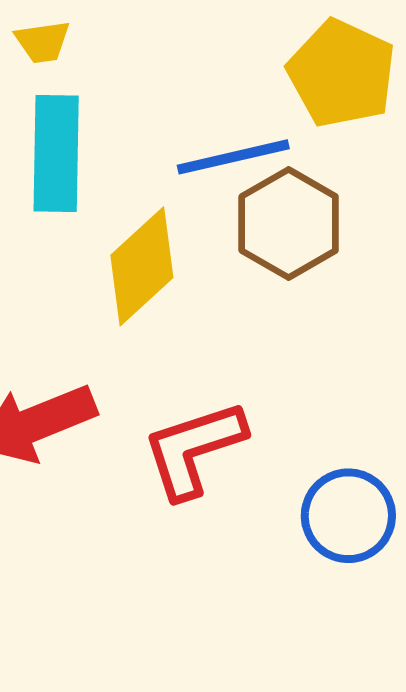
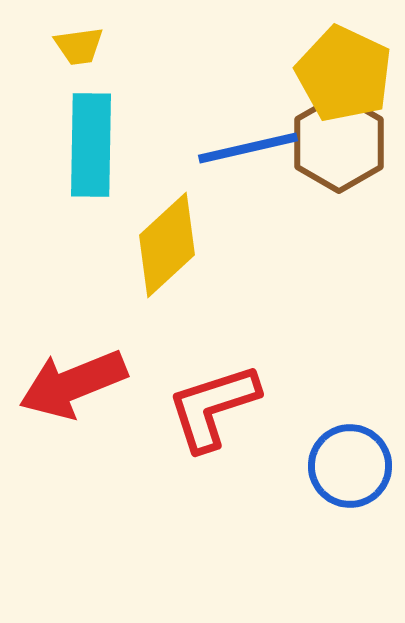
brown hexagon: (289, 223) -> (339, 143), moved

